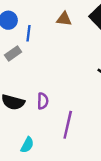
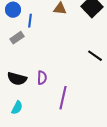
cyan semicircle: (27, 145) -> (17, 108), moved

